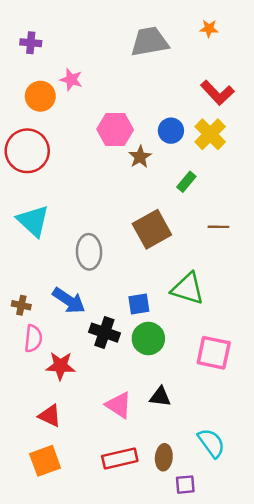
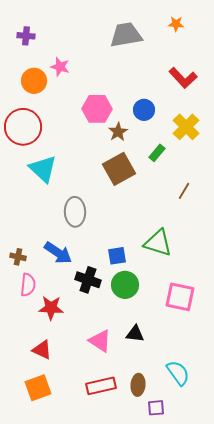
yellow cross: (210, 134) -> (186, 127), moved
cyan triangle: (33, 221) -> (43, 169), moved
brown line: (218, 227) -> (184, 191), turned -60
brown square: (152, 229) -> (119, 169), moved

